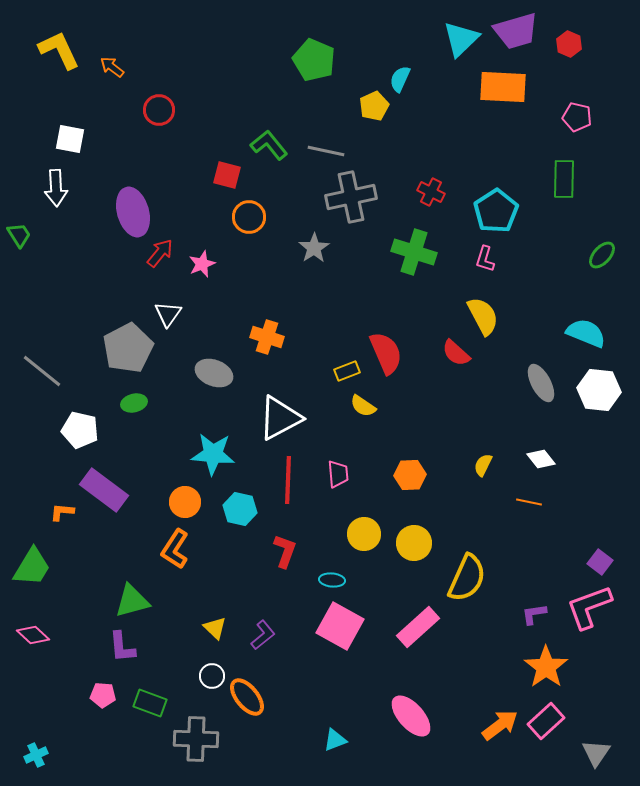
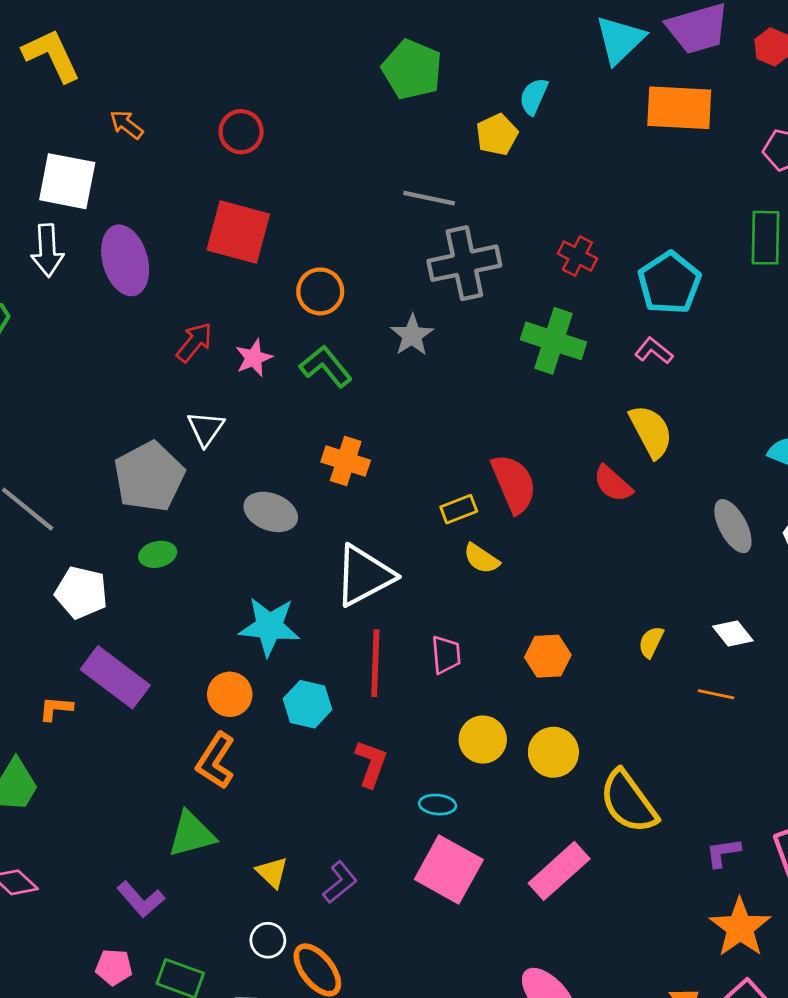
orange arrow: (112, 67) -> (127, 125), moved
red circle: (159, 110) -> (241, 132), moved
white square: (70, 139) -> (67, 181), size x1.4
green L-shape: (269, 145) -> (326, 366), moved
red square: (227, 175) -> (238, 232), moved, size x1.6
purple ellipse: (133, 212) -> (125, 260), moved
pink L-shape: (485, 259) -> (654, 351), turned 112
yellow semicircle: (467, 578) -> (628, 802), turned 120
green triangle: (132, 601) -> (192, 834), moved
purple L-shape: (122, 647) -> (141, 899), turned -36

